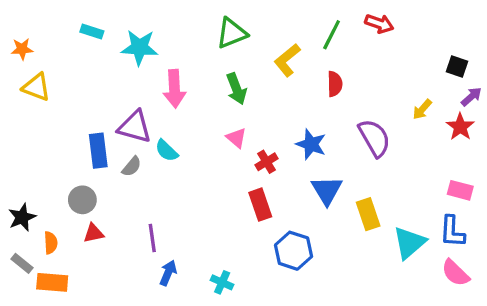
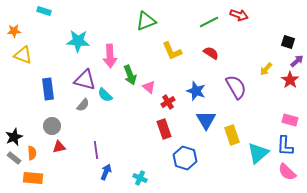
cyan rectangle: (92, 32) -> (44, 11), moved
green line: (332, 35) -> (209, 22), turned 36
cyan star: (140, 47) -> (78, 41), moved
yellow L-shape: (287, 60) -> (172, 51), moved, turned -75
red semicircle: (335, 84) -> (211, 53), turned -56
green arrow: (236, 89) -> (130, 75), moved
blue rectangle: (98, 151) -> (48, 89), moved
gray rectangle: (22, 263) -> (14, 158), moved

